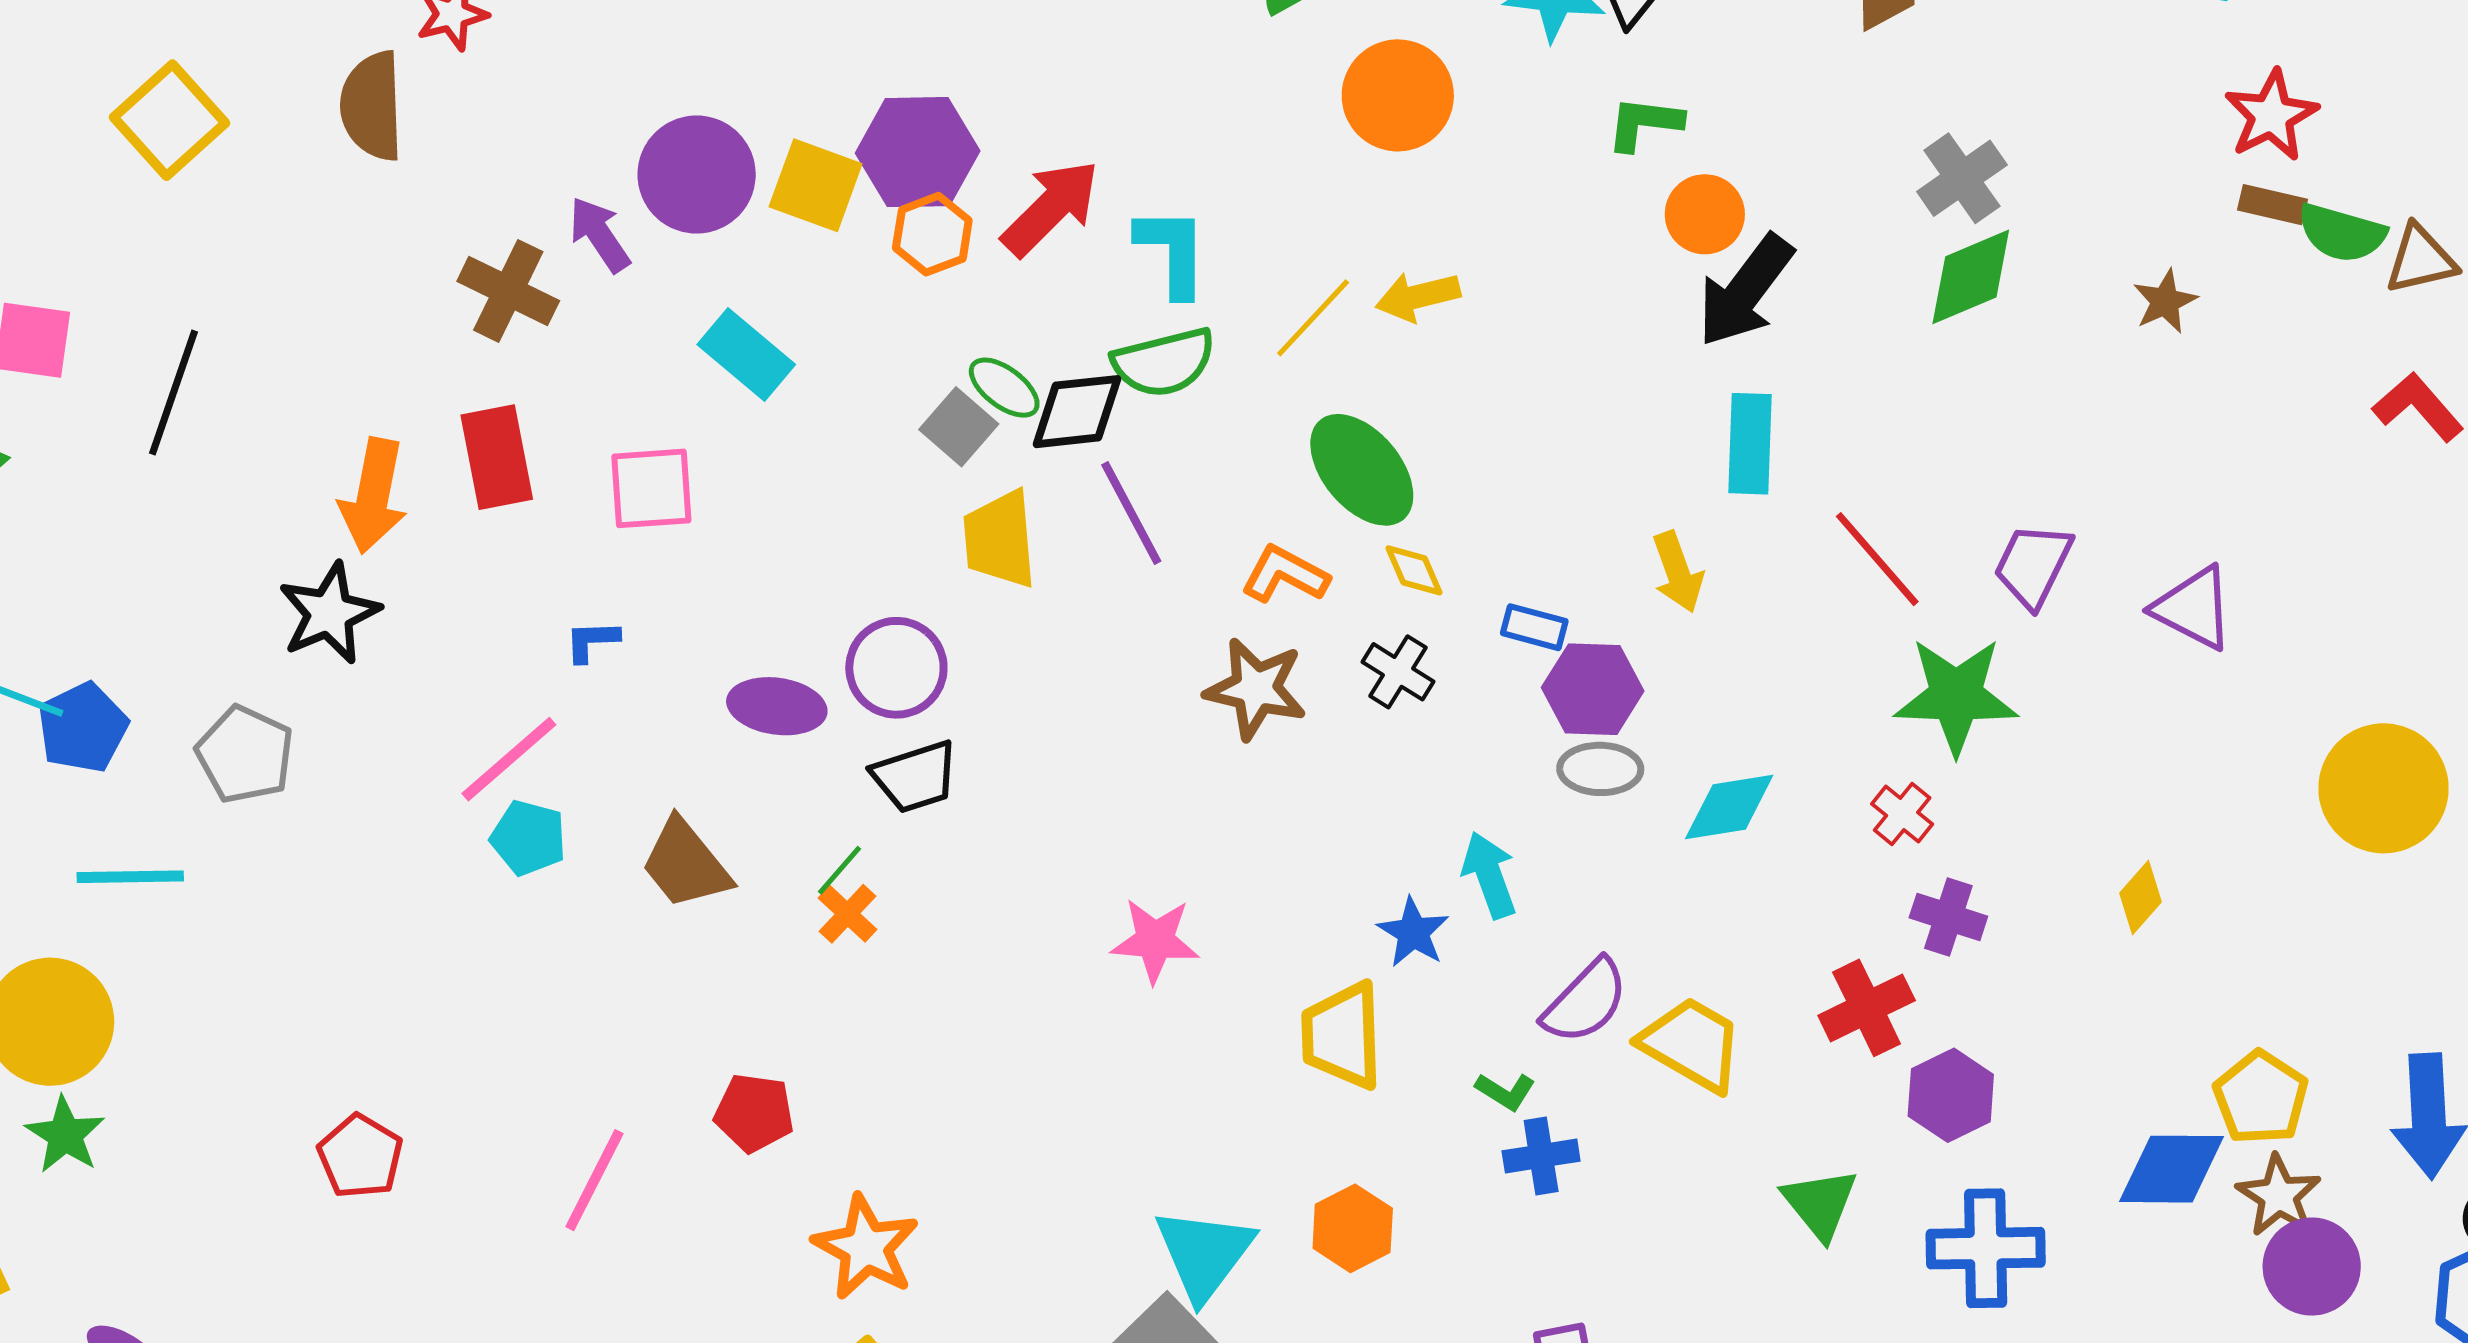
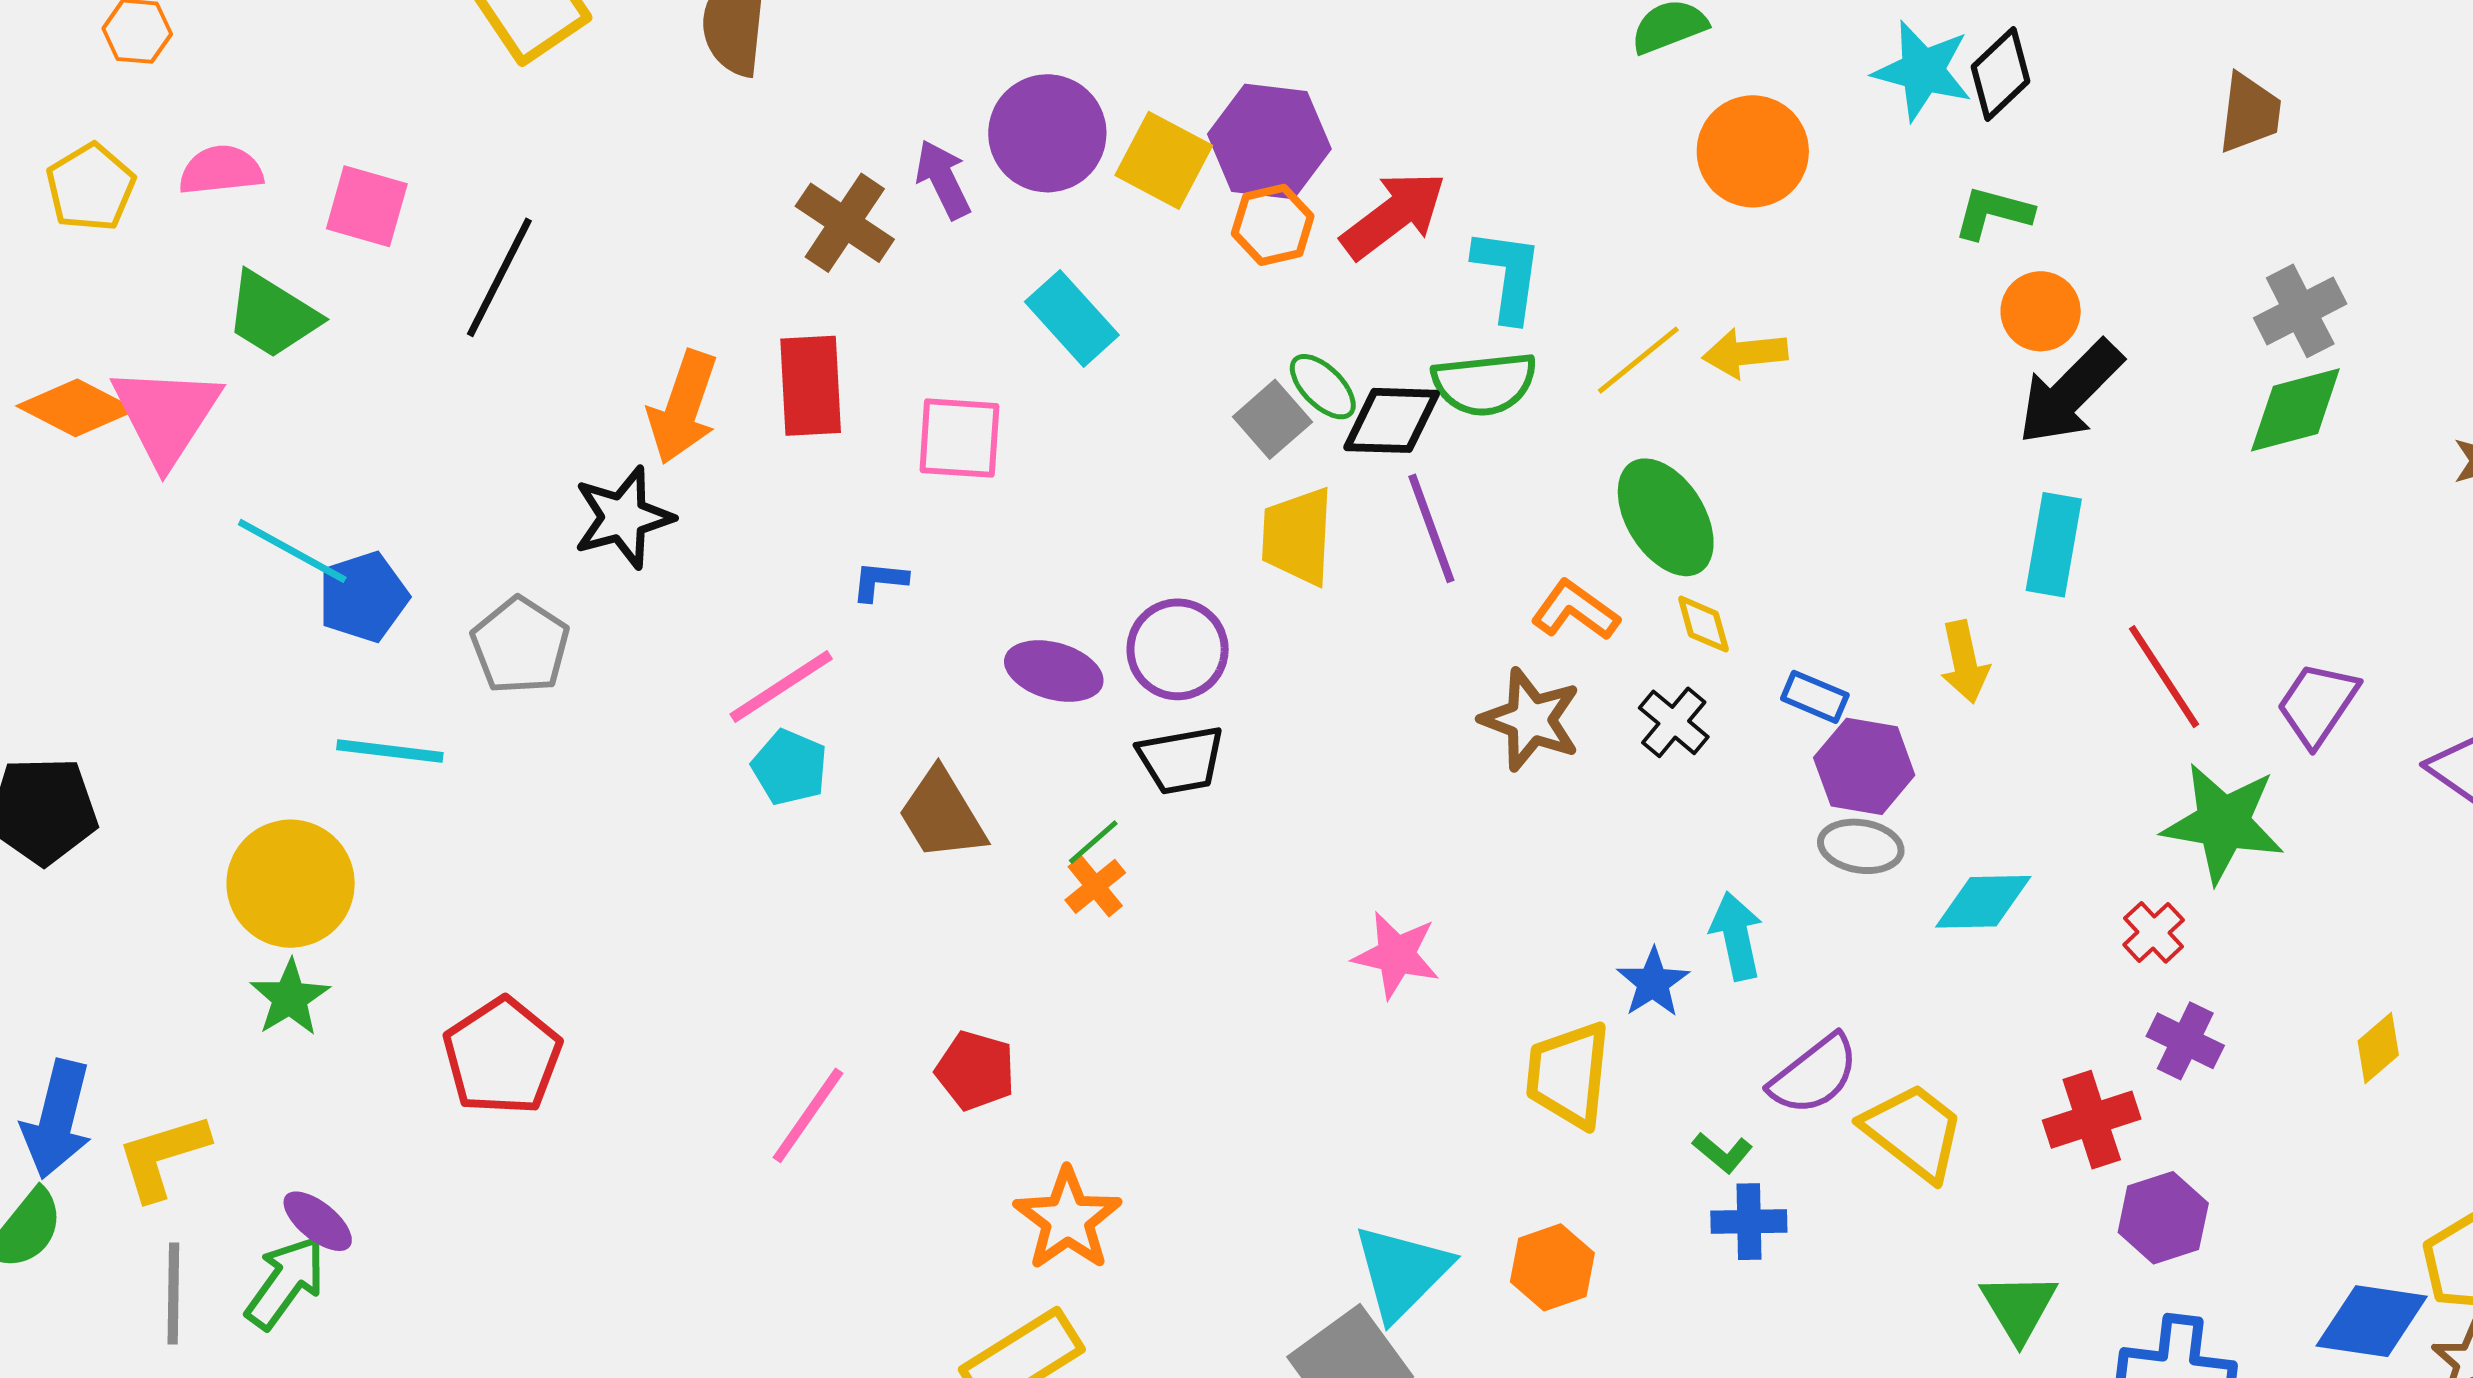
red pentagon: (360, 1156) -> (502, 1056), moved, size x1.4

